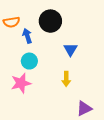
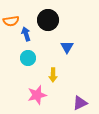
yellow arrow: (66, 79) -> (53, 75), moved
pink star: (21, 83) -> (37, 95), moved

